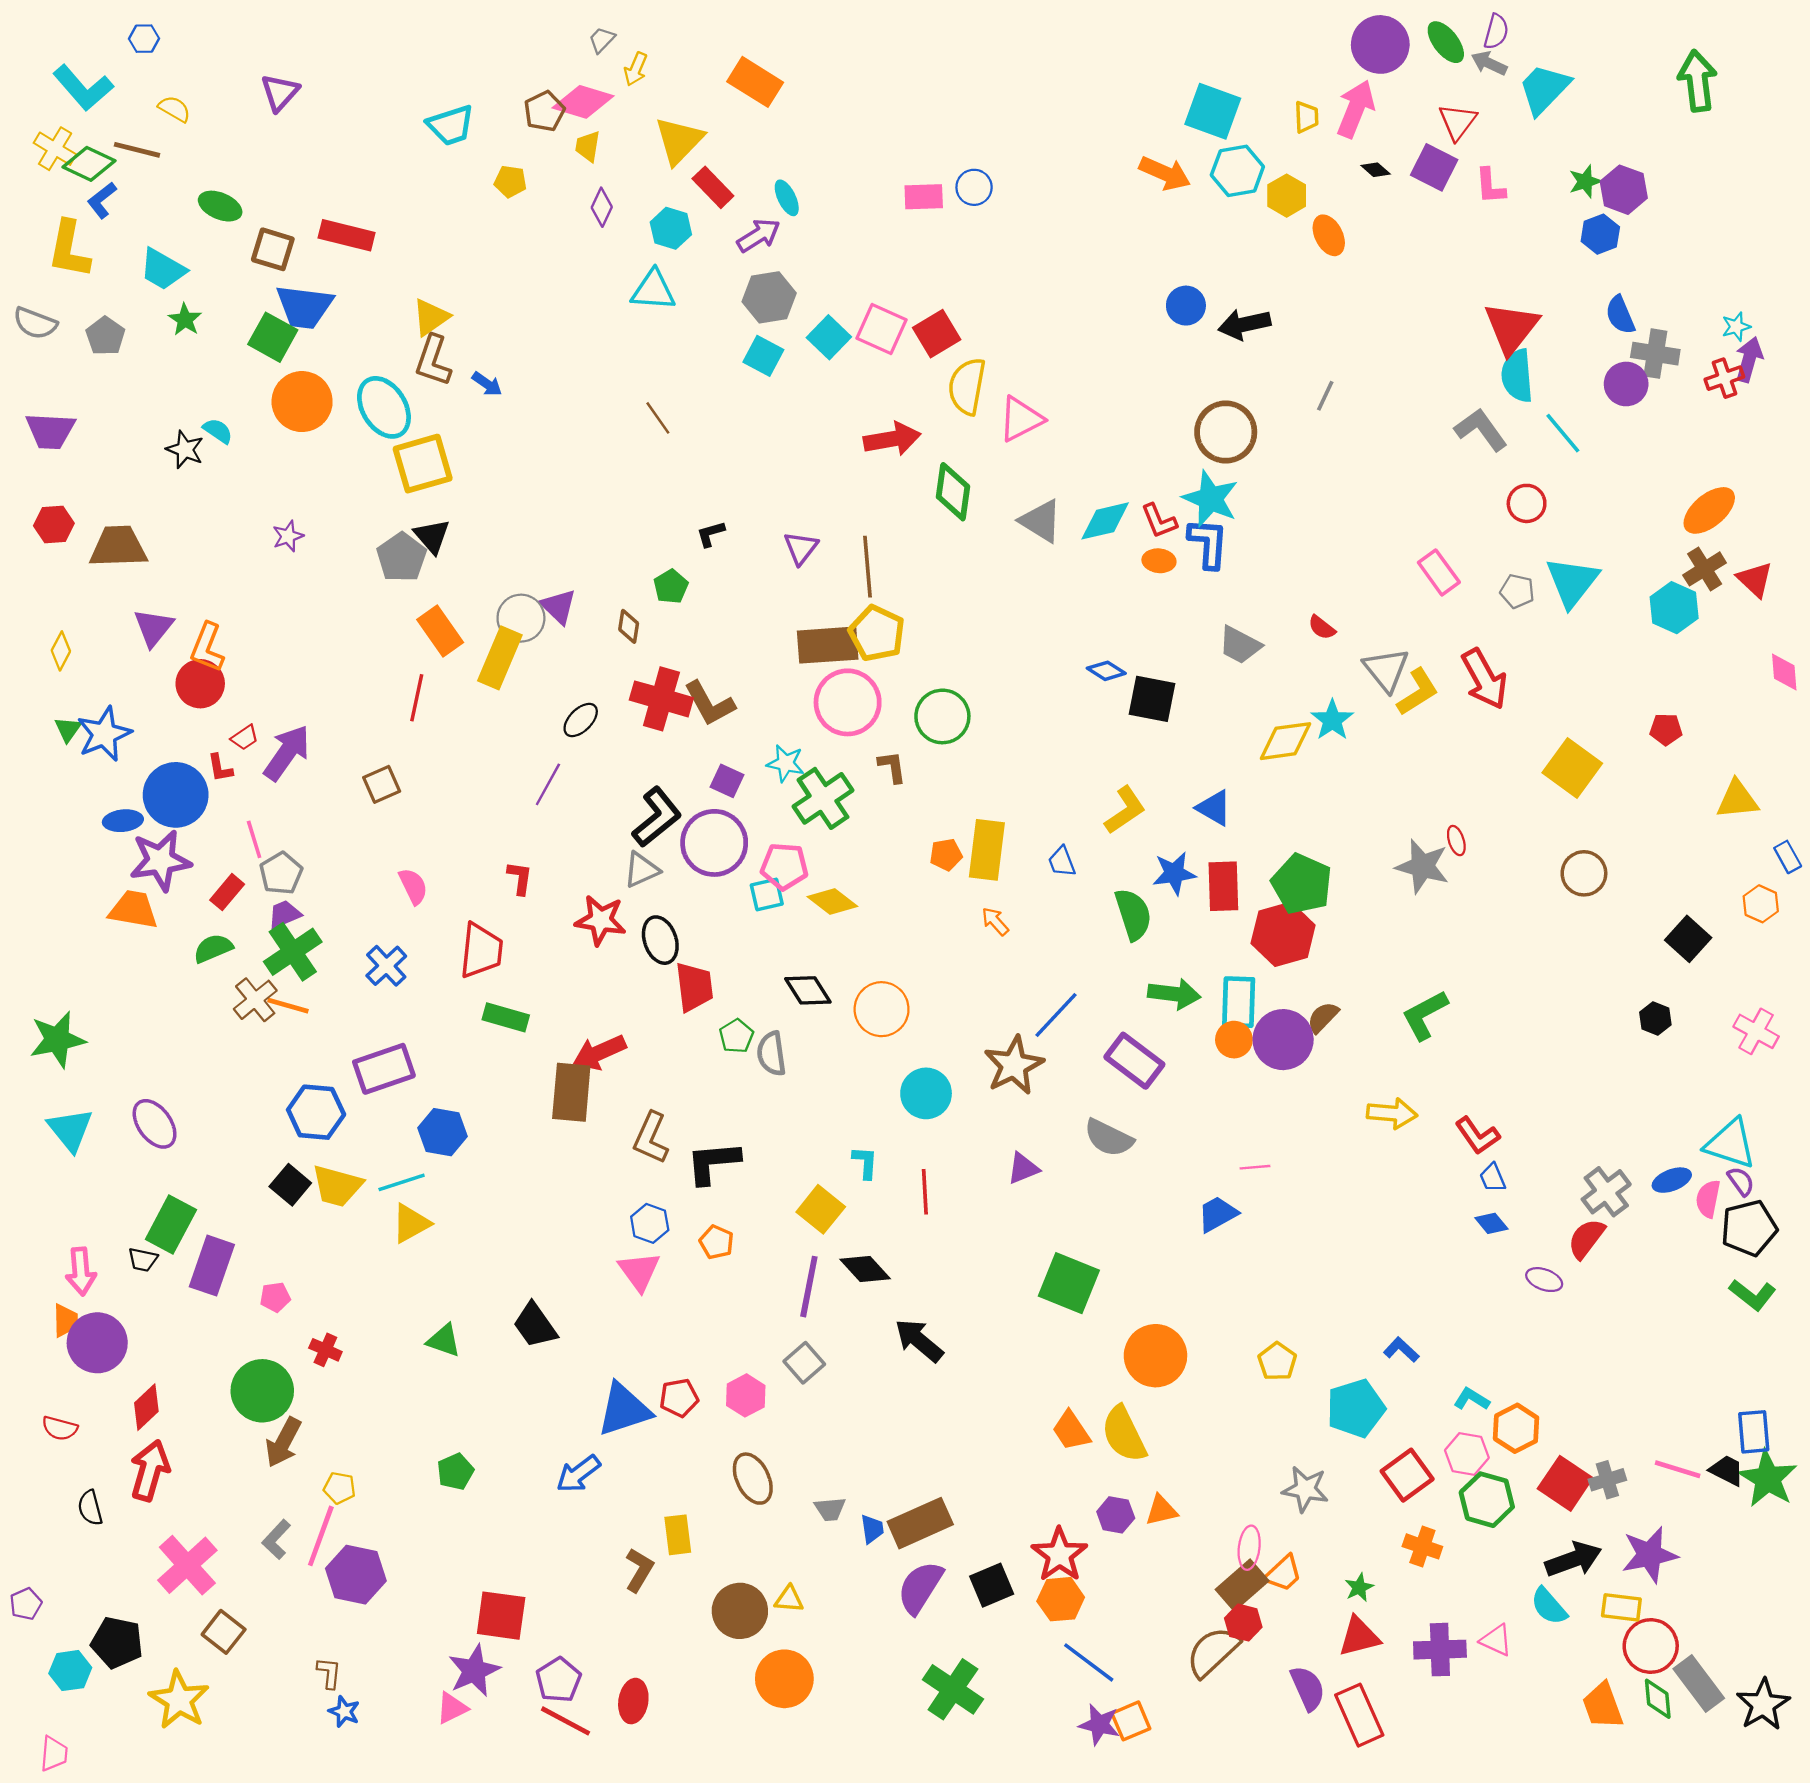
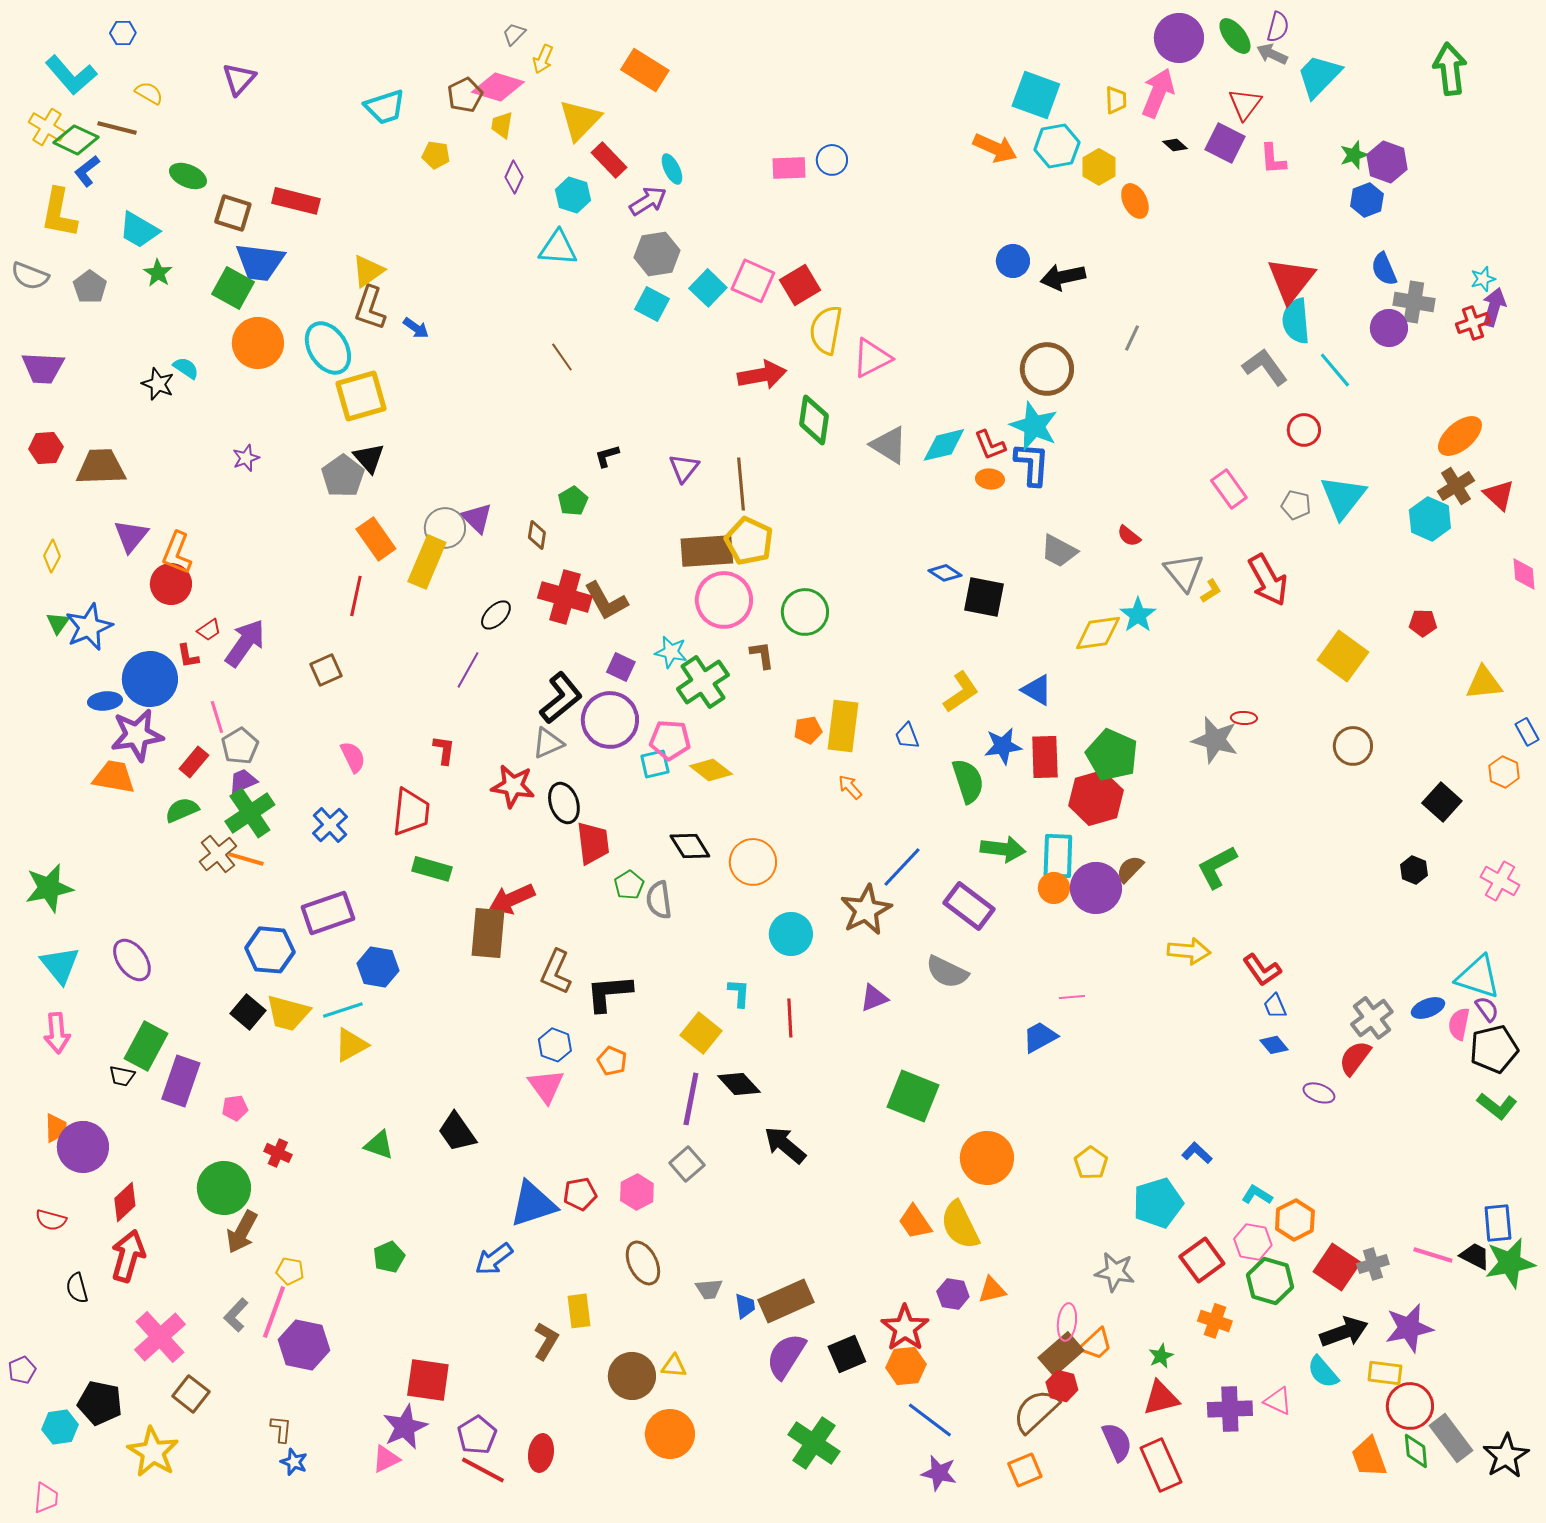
yellow L-shape: (1418, 692) -> (1211, 591), size x0.6
red ellipse: (1456, 841) -> (1244, 718), turned -70
pink arrow: (81, 1271) -> (57, 1033), moved
green star: (1768, 1479) -> (1510, 1263), turned 30
orange square: (1131, 1721) -> (1025, 1470), moved

